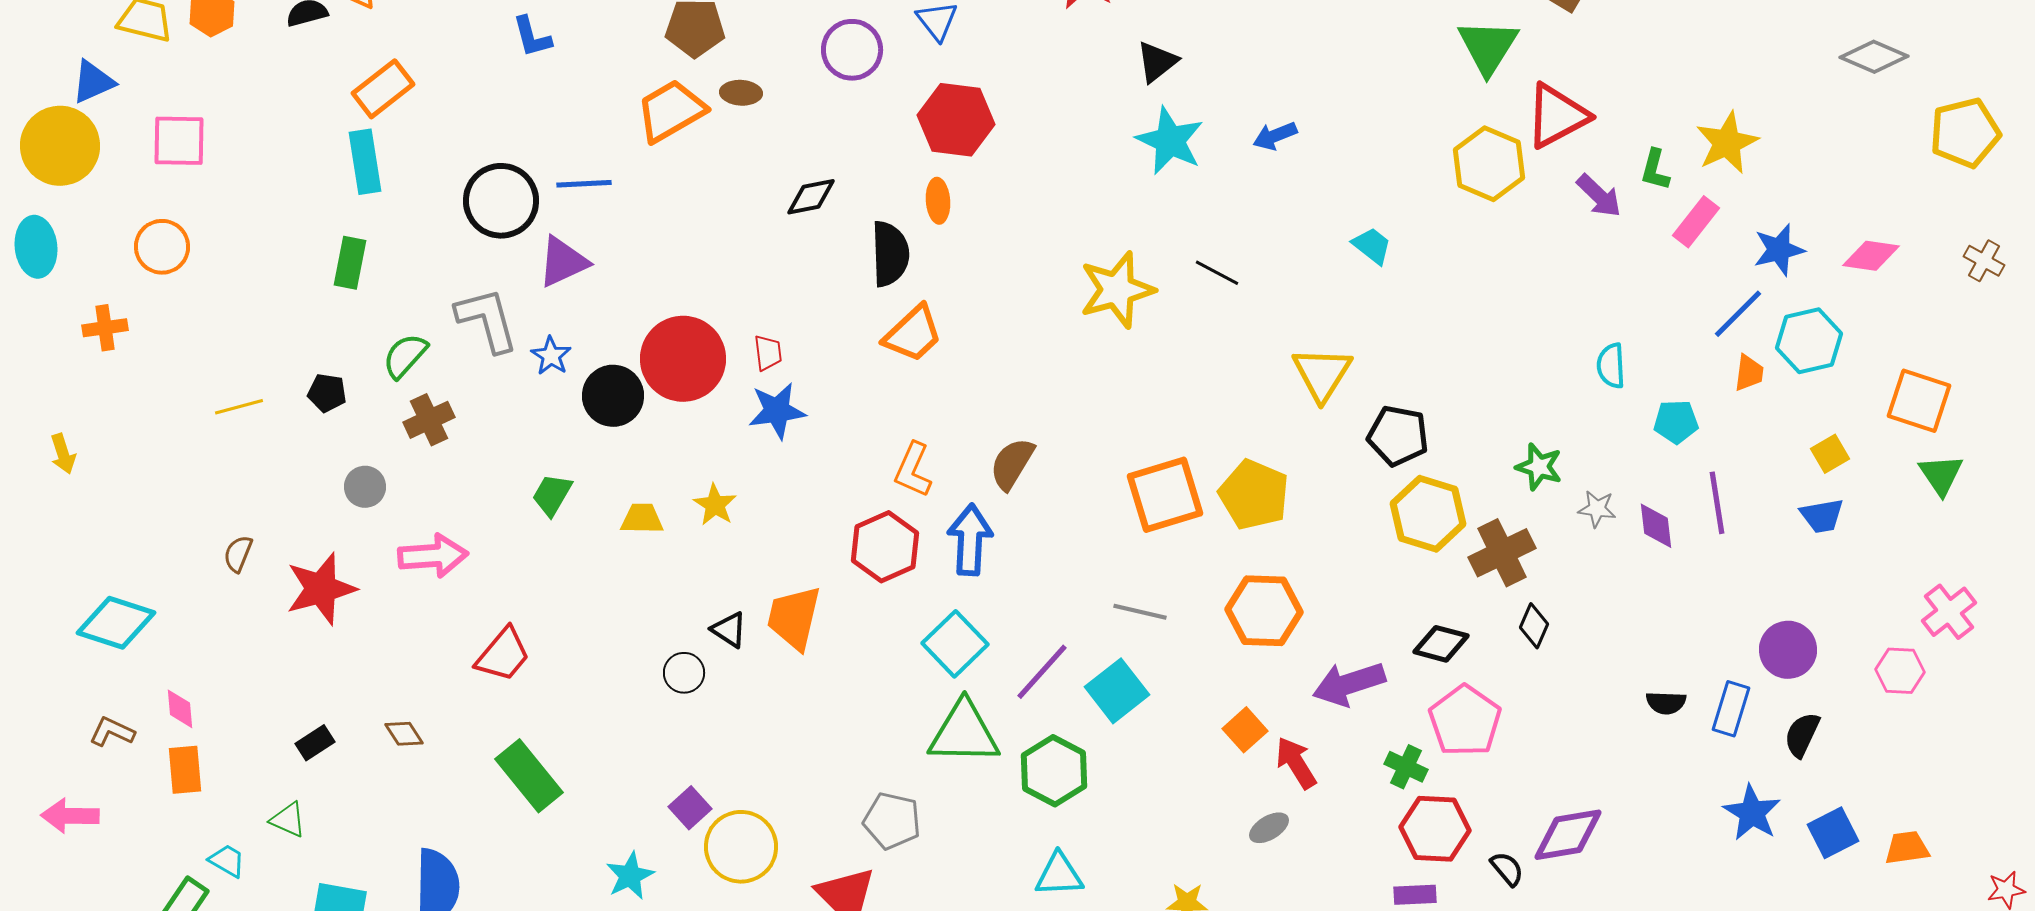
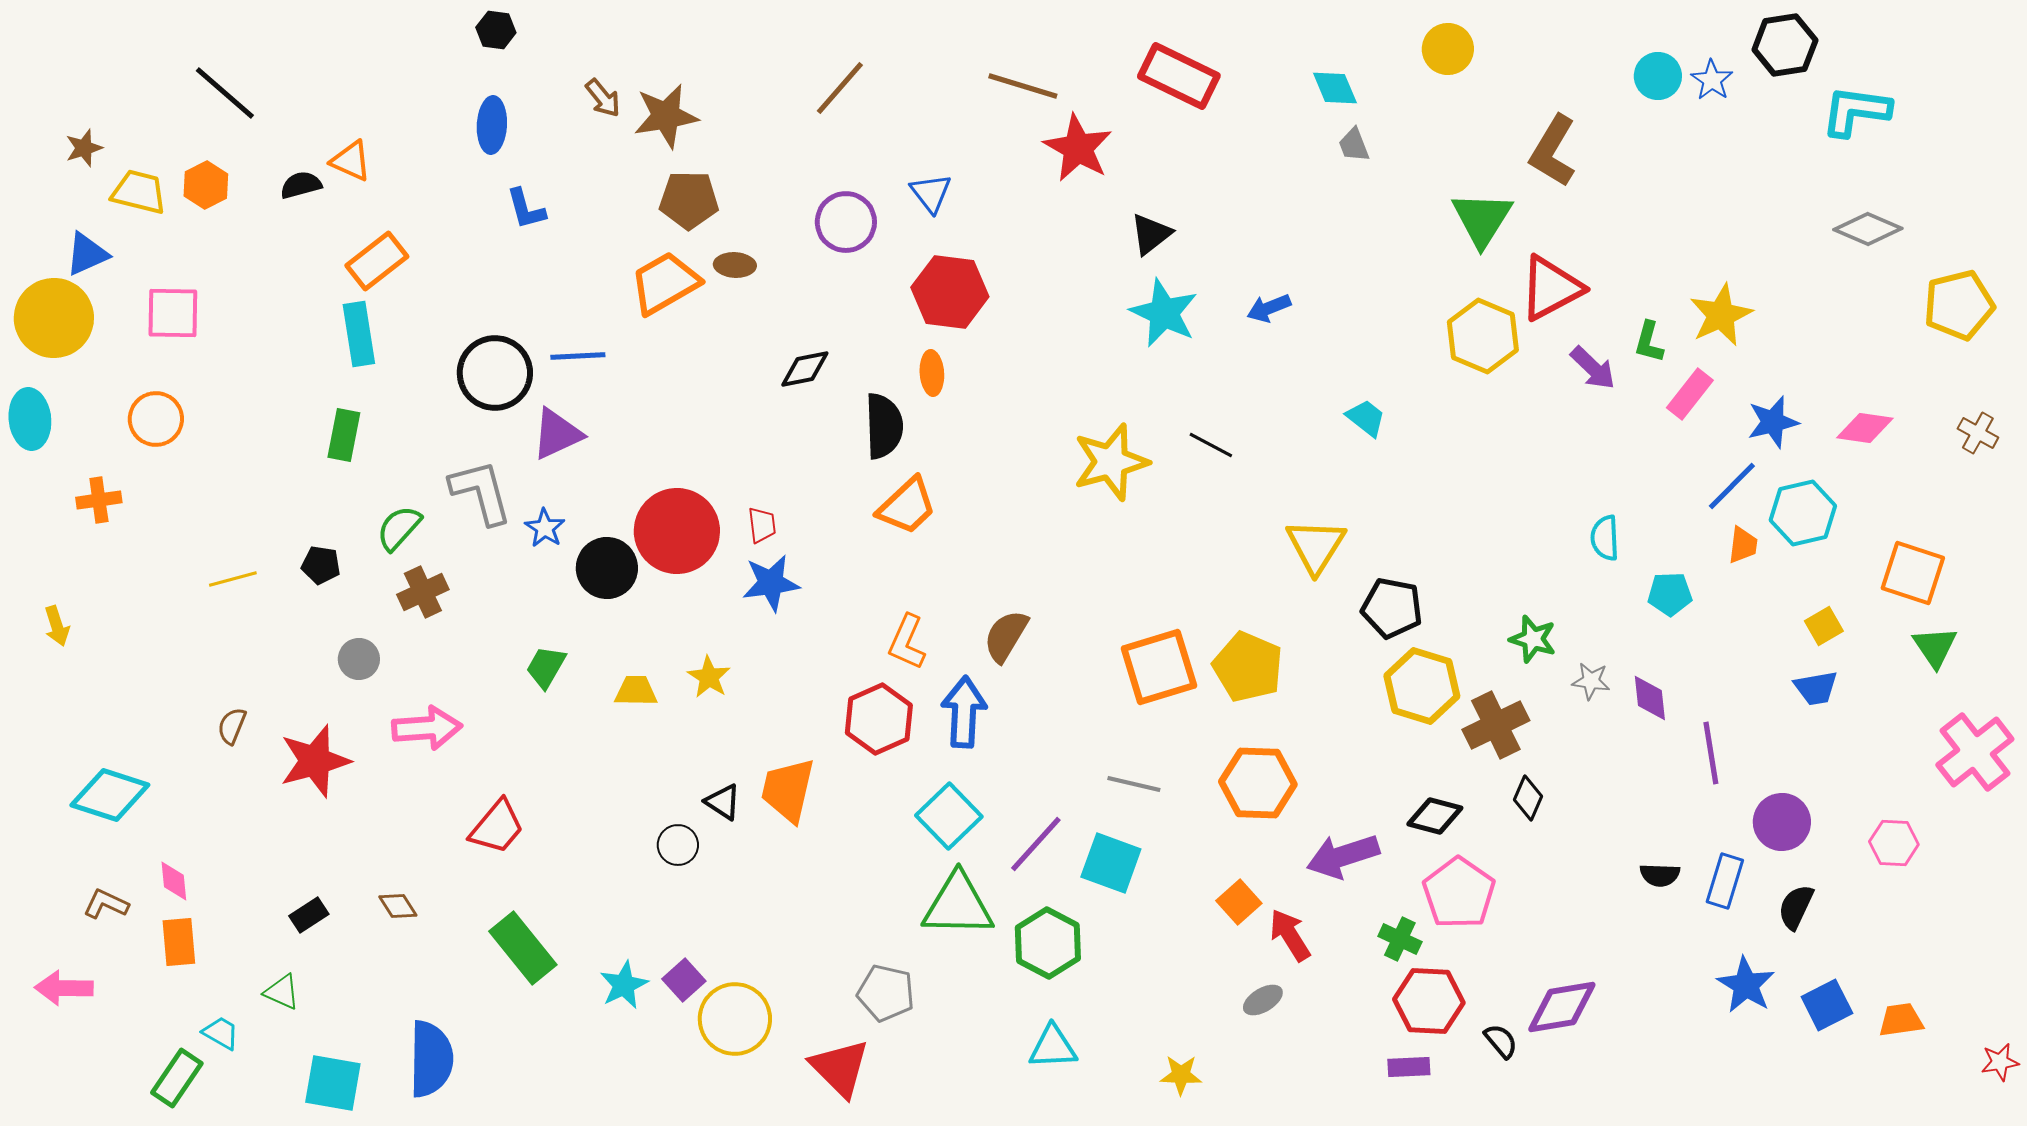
purple line: (1717, 503) -> (1711, 753), moved
pink cross: (1949, 612) -> (1975, 752), moved, size x1.4
cyan square: (1117, 691) -> (1111, 863), turned -32
cyan star: (630, 876) -> (624, 985), moved

